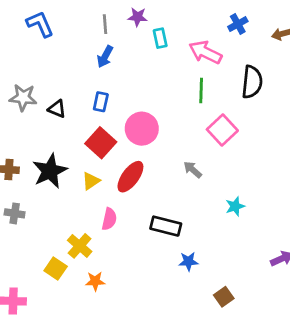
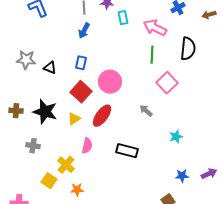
black star: (50, 171) -> (45, 112), turned -30
gray cross: (15, 213) -> (33, 146), moved
blue star: (188, 261) -> (182, 176), moved

